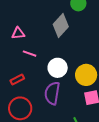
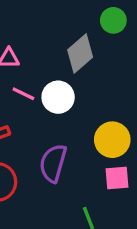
white circle: (58, 68) -> (58, 97), moved

